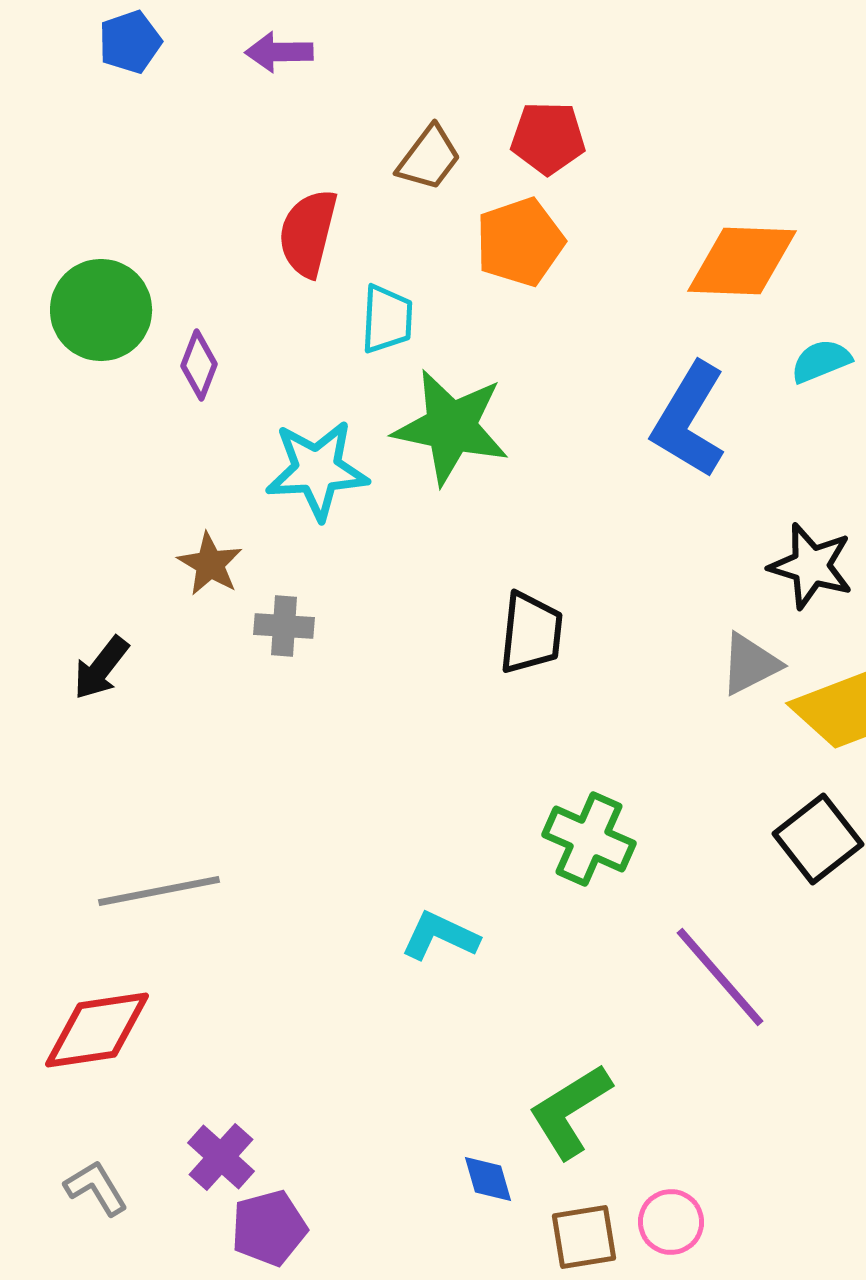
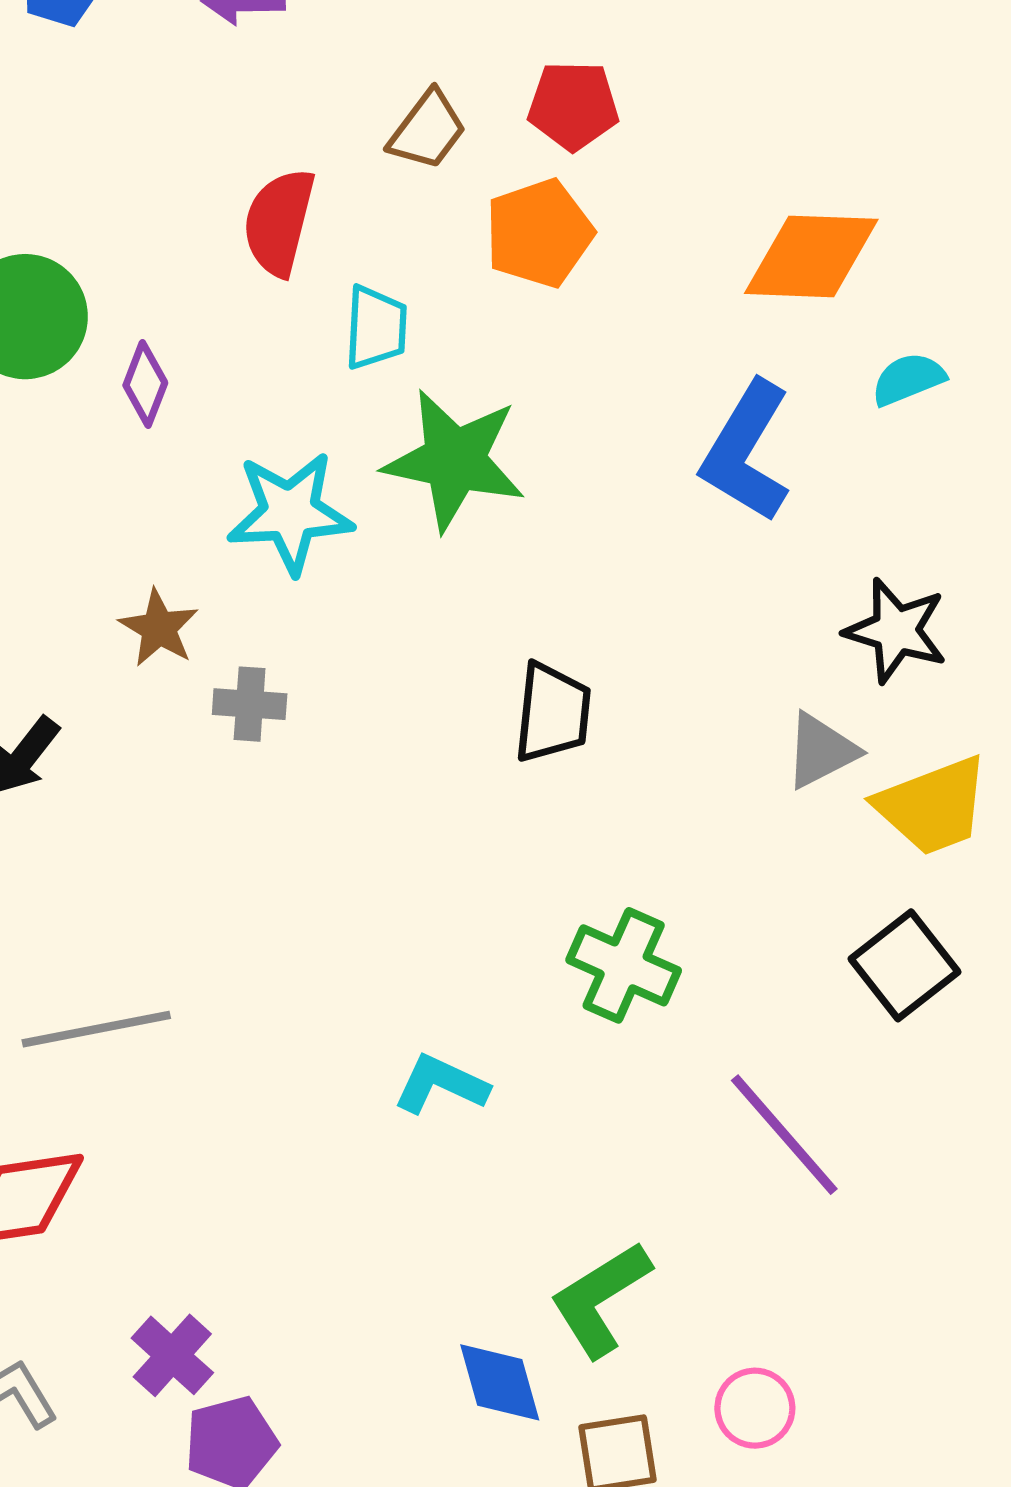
blue diamond: (488, 1179) -> (500, 1382), size x1.4
pink circle: (671, 1222) -> (755, 1408), moved

